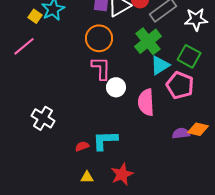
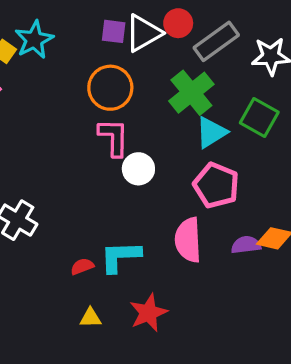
pink pentagon: (180, 85) -> (216, 185), moved
pink semicircle: (146, 102) -> (188, 240), moved

